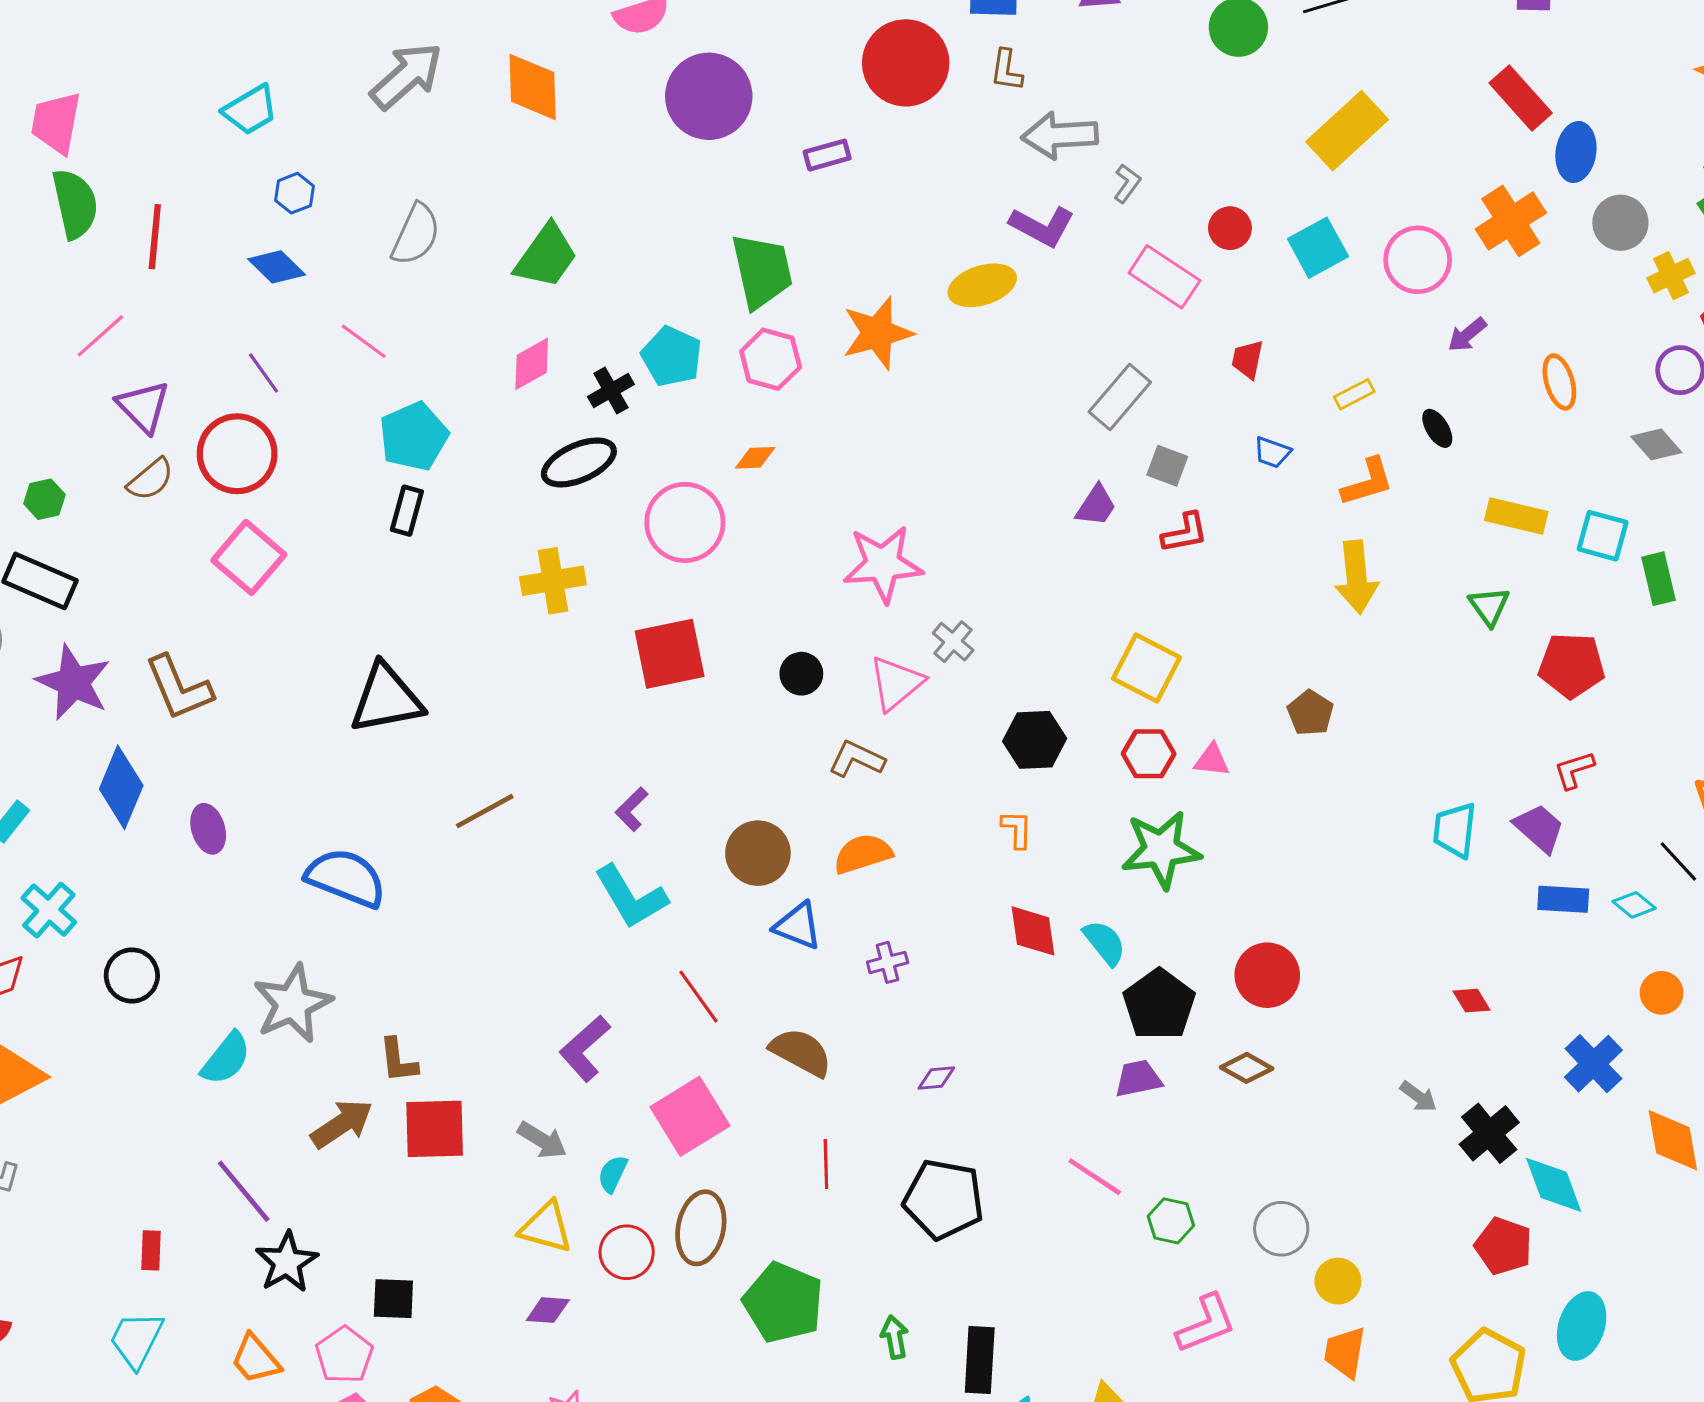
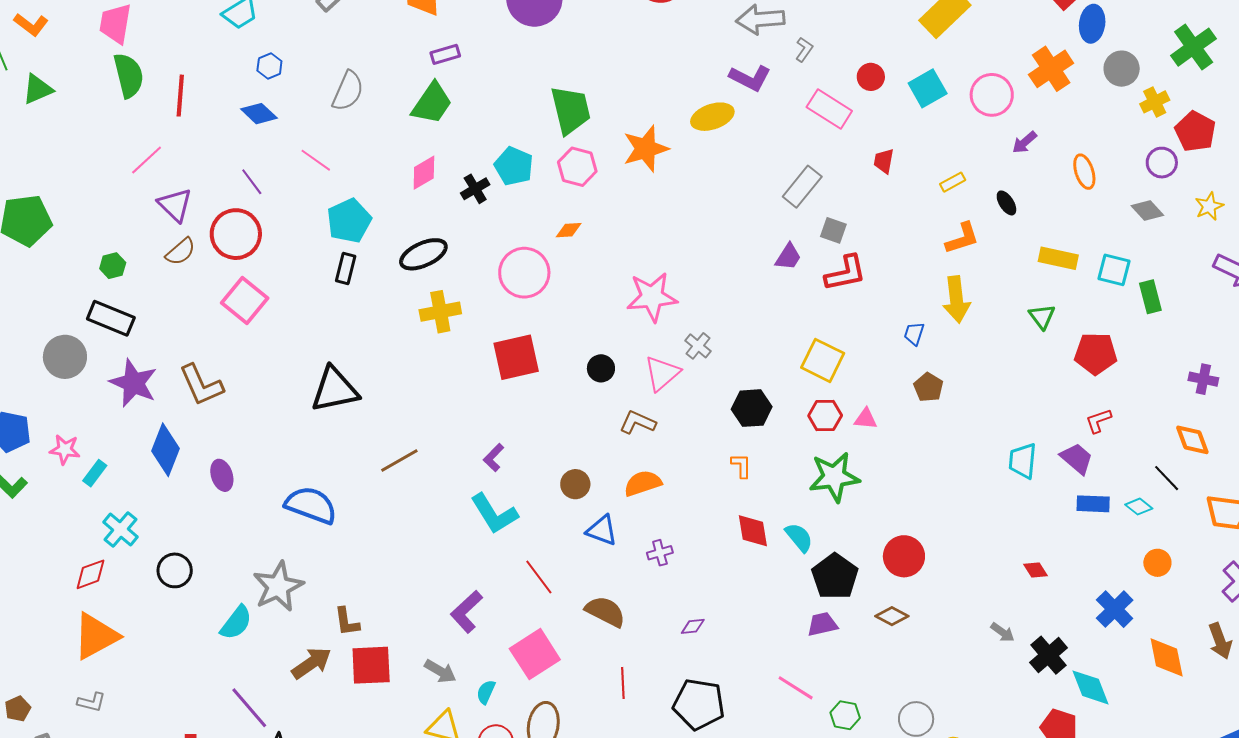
purple rectangle: (827, 155) -> (445, 54), moved
blue trapezoid: (1272, 452) -> (914, 334), moved, turned 90
black ellipse: (579, 462) -> (423, 254), moved
red L-shape: (1185, 533) -> (846, 273), size x1.4
brown circle: (758, 853) -> (575, 484), size x0.7

